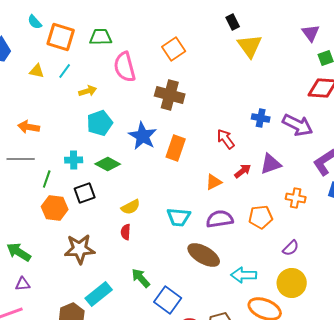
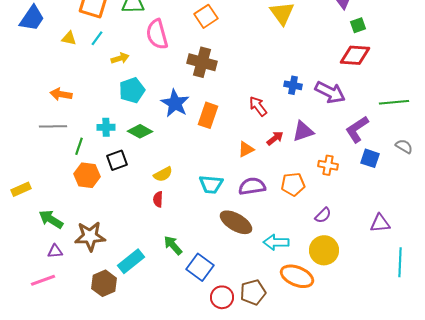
brown star: (80, 249) -> (90, 236), moved

